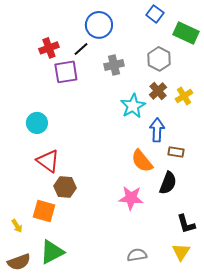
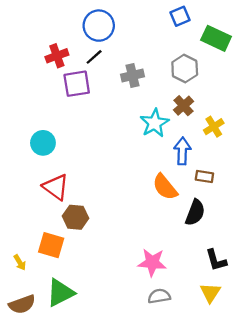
blue square: (155, 14) -> (180, 16), turned 30
blue circle: (99, 25) -> (99, 26), moved
yellow cross: (184, 96) -> (214, 127), moved
pink star: (131, 198) -> (152, 263), moved

